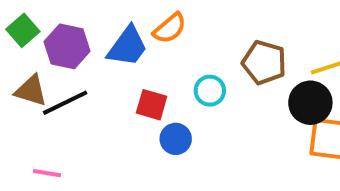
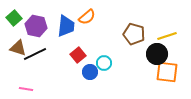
blue trapezoid: (127, 46) -> (66, 26), turned -30
cyan circle: (210, 91) -> (104, 63), moved
red square: (152, 105) -> (78, 55), turned 35

